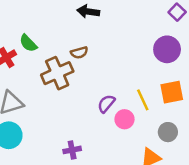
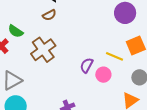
brown semicircle: (79, 53) -> (49, 15), moved
yellow line: (143, 100) -> (114, 56), turned -30

